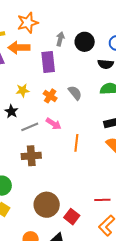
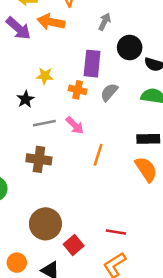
black circle: (85, 42) -> (130, 48), moved
purple rectangle: (48, 62) -> (92, 64), moved
gray semicircle: (75, 93) -> (109, 92), turned -112
orange cross: (50, 96) -> (78, 90), turned -32

